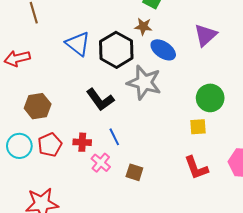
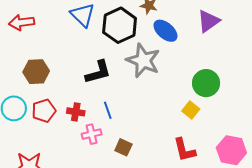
black L-shape: (100, 100) -> (98, 72), turned -76
yellow square: (198, 127) -> (191, 110), turned 36
pink cross: (101, 163) -> (92, 134), turned 30

